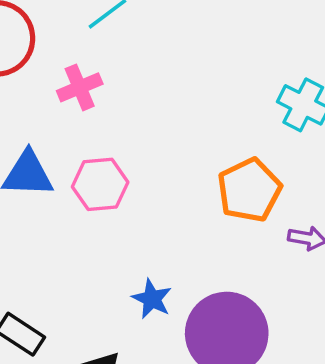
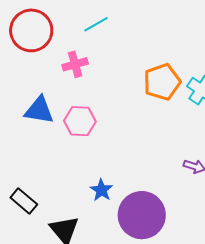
orange pentagon: (249, 190) -> (162, 82), moved

